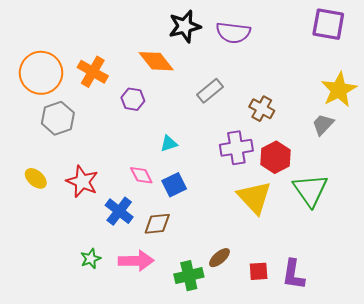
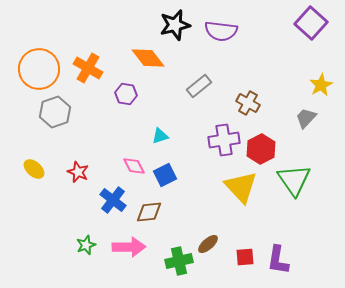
purple square: (328, 24) -> (311, 23), turned 32
yellow star: (339, 90) -> (321, 85), size x0.7
red star: (82, 182) -> (78, 172), size x0.7

